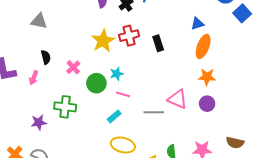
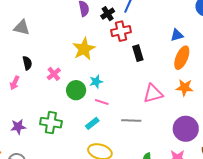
red cross: (129, 36) -> (121, 31), moved
pink triangle: (177, 99) -> (153, 94), moved, turned -40
purple circle: (207, 104) -> (186, 129), moved, size x1.6
green cross: (65, 107) -> (51, 123), moved

